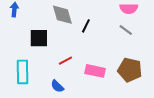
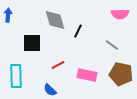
gray line: (126, 30) -> (112, 45), moved

